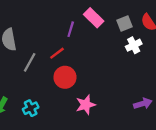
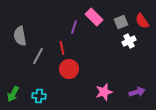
red line: (57, 53) -> (62, 48), turned -64
pink star: (86, 105) -> (104, 92), moved
cyan cross: (31, 108) -> (39, 96), turned 32

